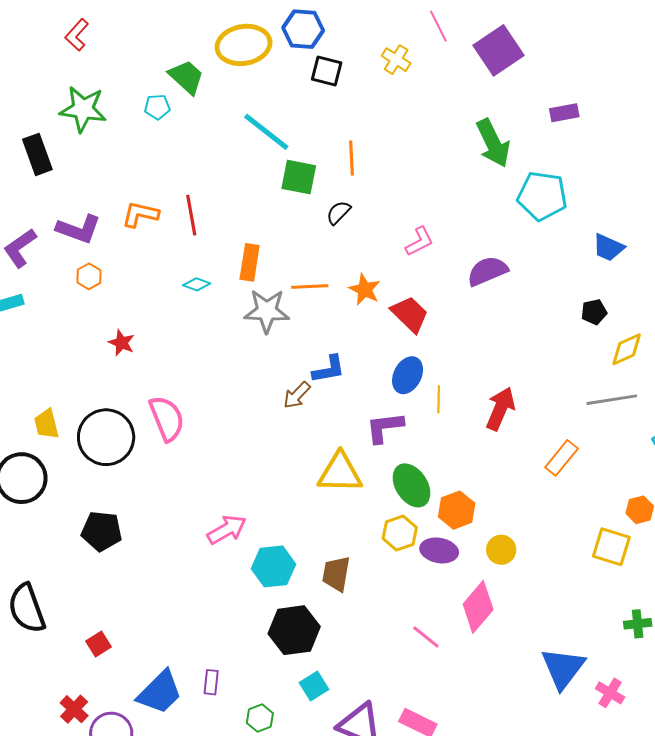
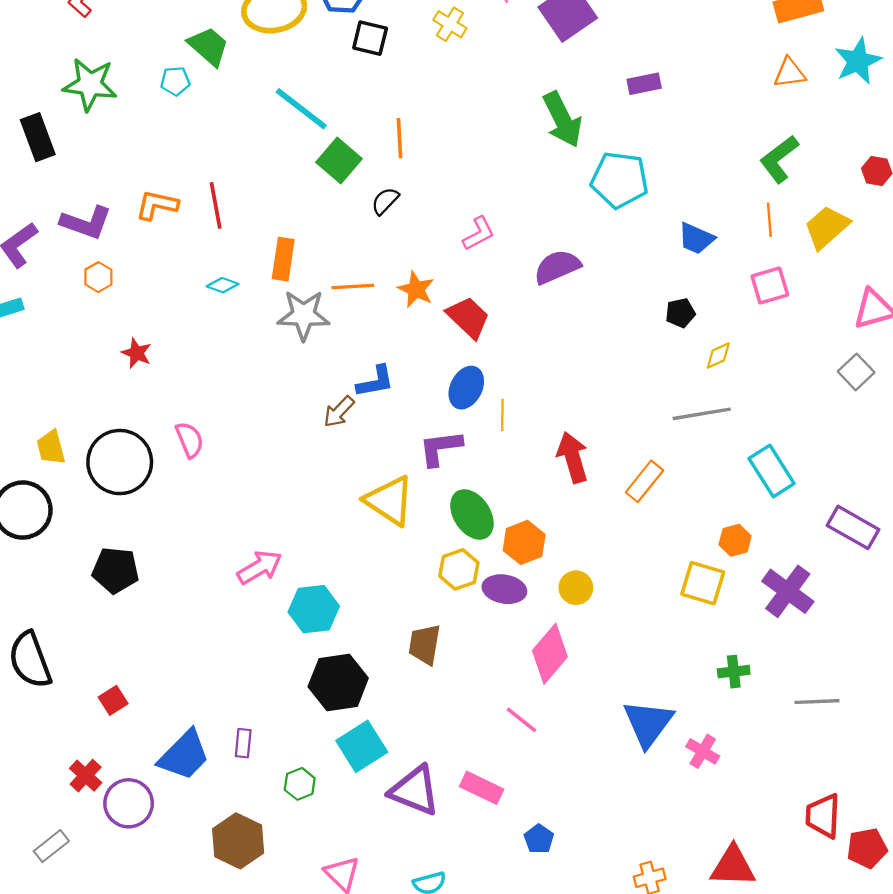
green square: (299, 177) -> (339, 161), turned 30
yellow diamond: (627, 349) -> (718, 355), size x0.7
red arrow: (500, 409) -> (573, 457), moved, turned -39
pink semicircle: (167, 418) -> (189, 440), size x0.7
yellow triangle: (340, 473) -> (389, 501), turned 33
brown trapezoid: (336, 574) -> (425, 645), moved
pink line: (426, 637) -> (522, 720), moved
cyan square: (314, 686) -> (362, 746), size x1.5

